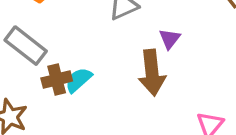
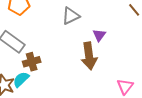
cyan semicircle: (78, 80) -> (21, 79), moved

